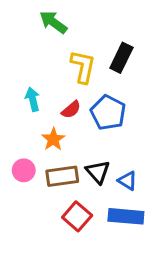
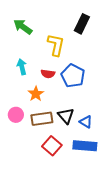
green arrow: (53, 22) -> (23, 27), moved
black rectangle: (121, 58) -> (82, 24), moved
red semicircle: (71, 110) -> (48, 74), turned 48

